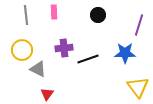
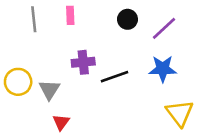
purple line: (139, 25) -> (164, 28), moved, turned 30
yellow circle: (22, 50) -> (18, 82), moved
gray triangle: (38, 69) -> (49, 90), turned 36

